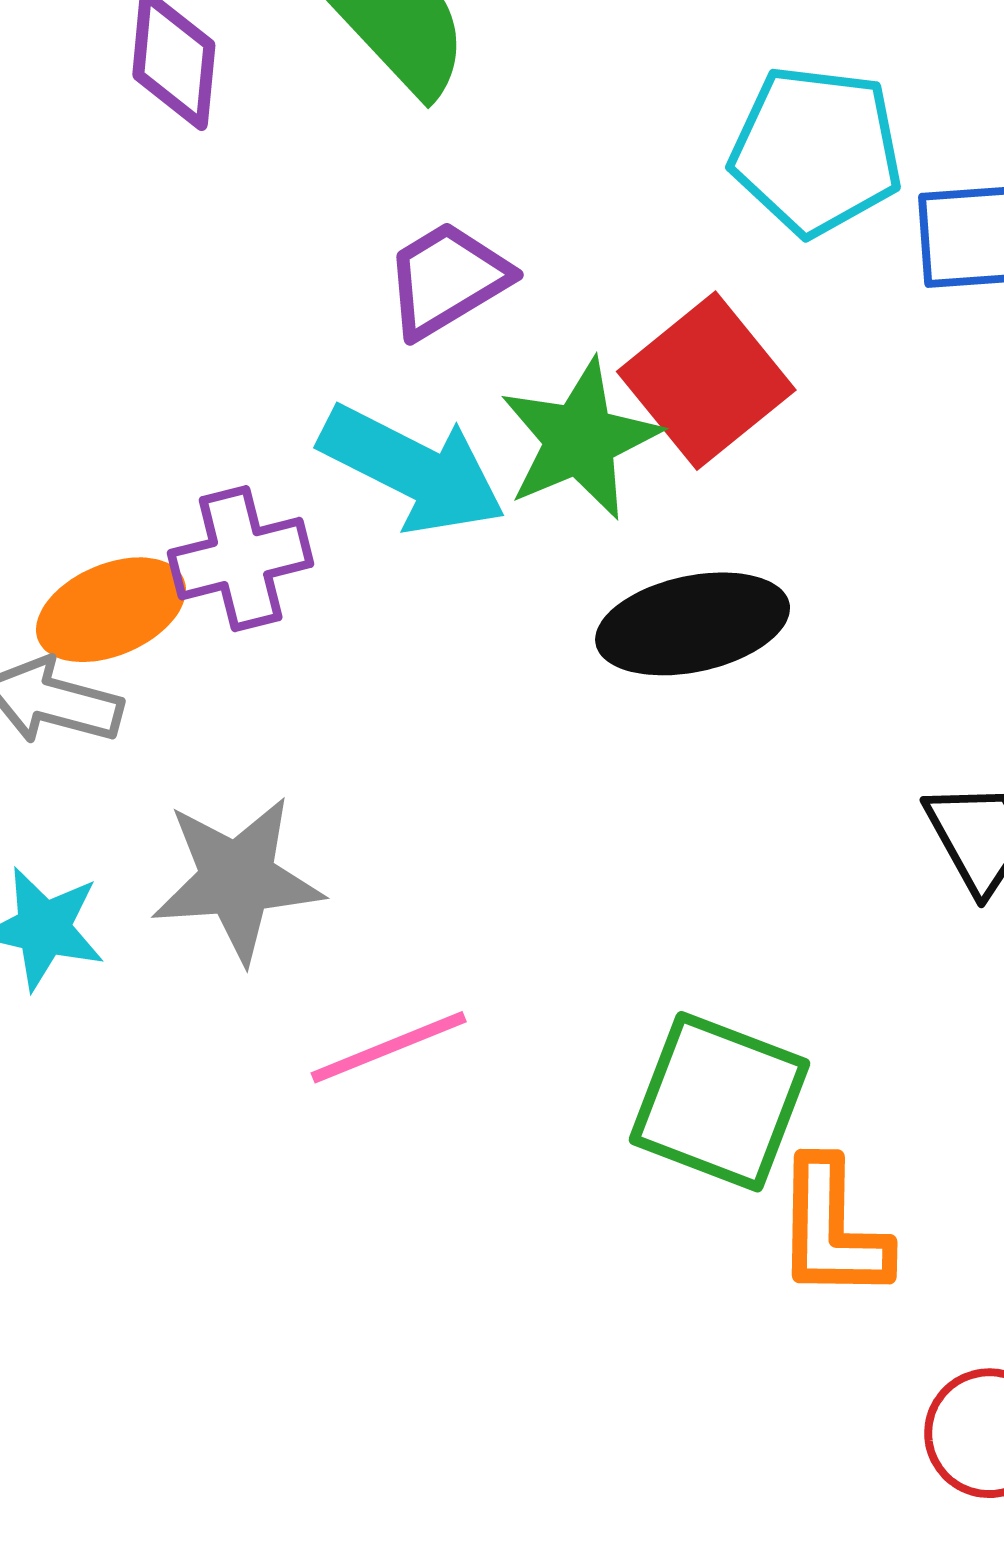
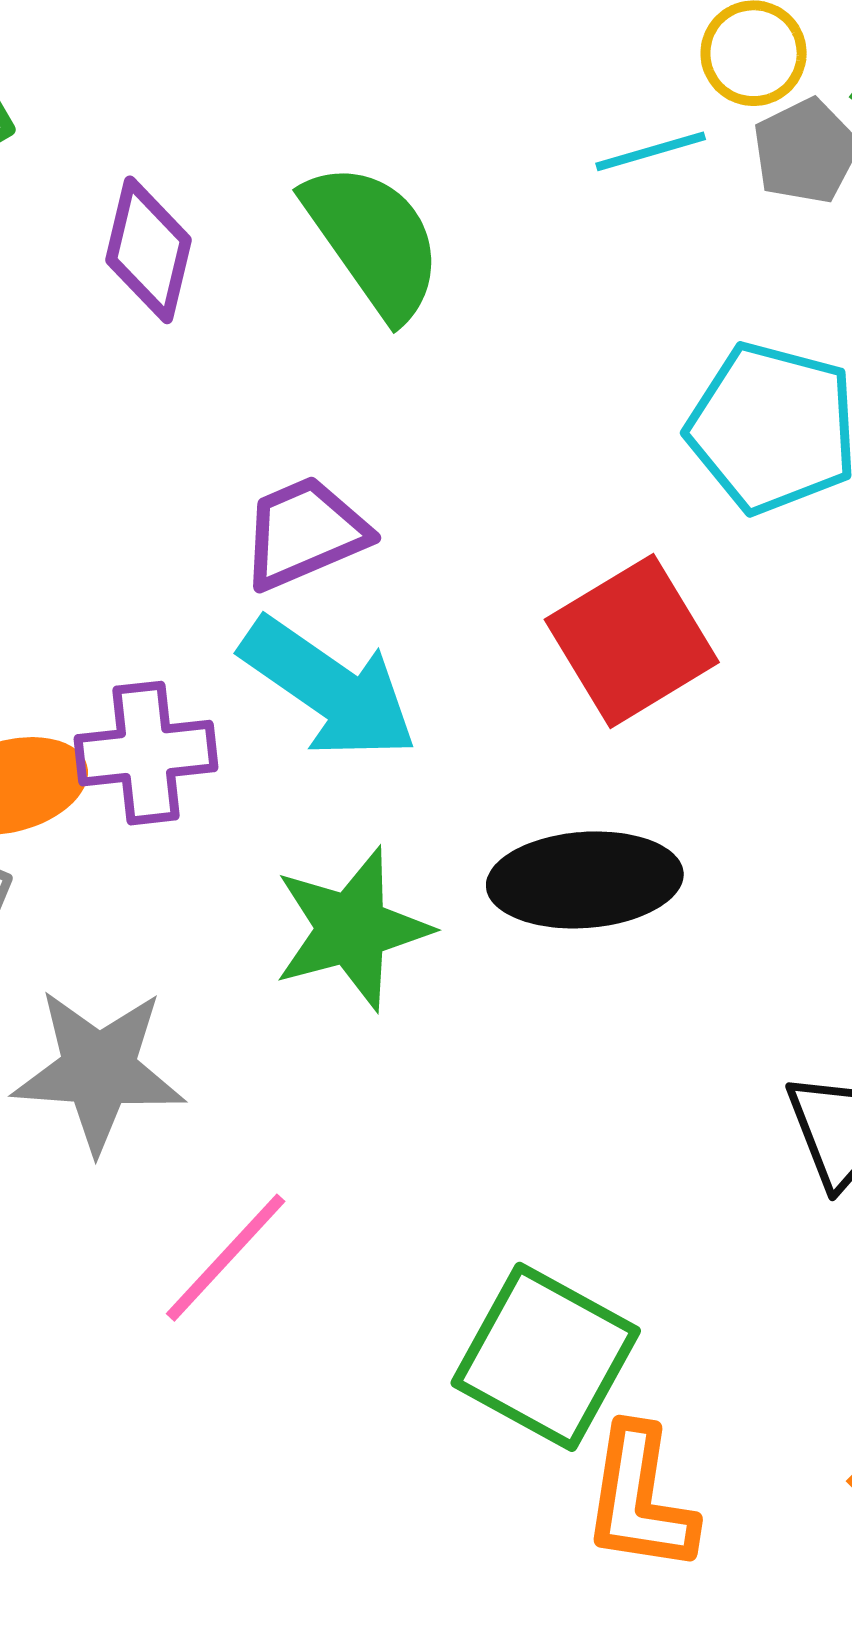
purple trapezoid: (447, 279) -> (304, 533), moved
green star: (580, 439) -> (352, 929), moved
pink line: (389, 1047) -> (226, 1258), turned -33

